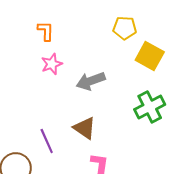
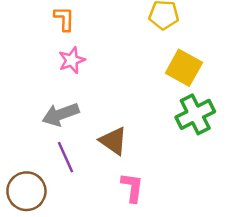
yellow square: (150, 56) -> (184, 68), moved
gray arrow: (91, 81) -> (60, 114), moved

